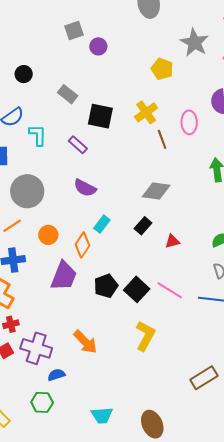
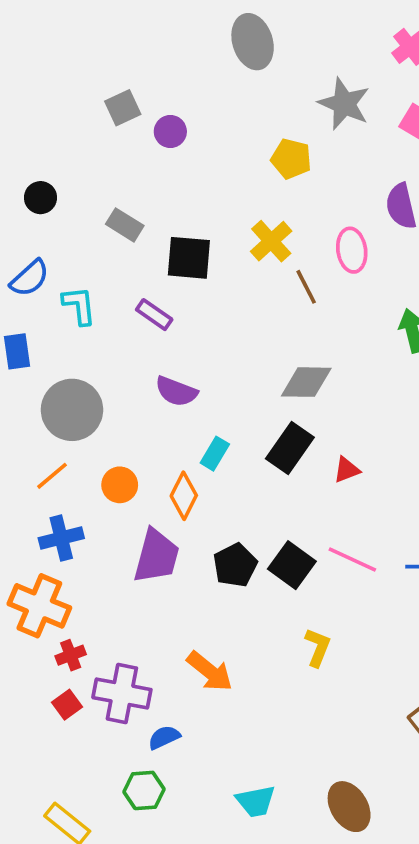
black rectangle: (143, 226) -> (290, 448), size x1.5
yellow L-shape: (145, 336) -> (318, 647), size x0.7

